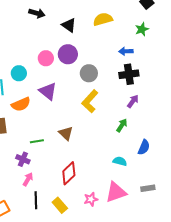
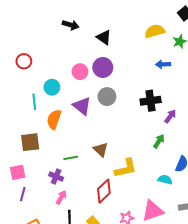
yellow semicircle: (103, 19) -> (155, 31), moved
gray circle: (89, 73) -> (107, 97), moved
black cross: (129, 74) -> (151, 101), moved
yellow L-shape: (90, 101) -> (126, 168), moved, turned -145
orange semicircle: (21, 104) -> (54, 119), turned 132
cyan semicircle: (120, 161) -> (165, 180), moved

